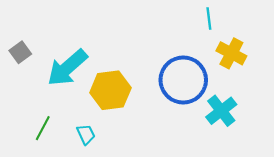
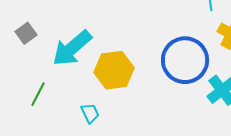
green line: (43, 128) -> (38, 94), moved

